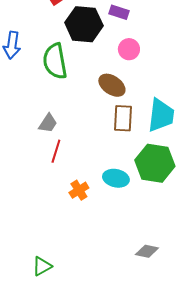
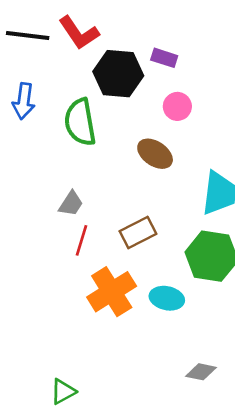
brown rectangle: (123, 118) -> (138, 233), moved, turned 60
cyan ellipse: (116, 178) -> (167, 298), moved
orange cross: (79, 190) -> (112, 292), size x1.8

